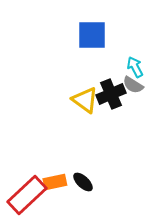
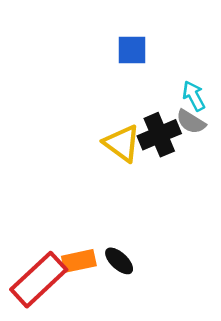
blue square: (92, 35) -> (132, 50), size x0.7

